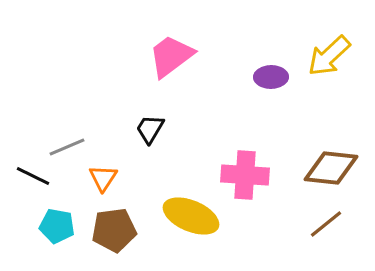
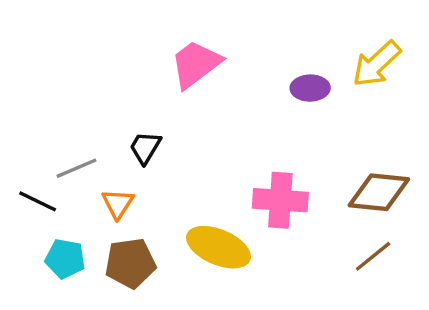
black trapezoid: (150, 129) -> (145, 148), moved

